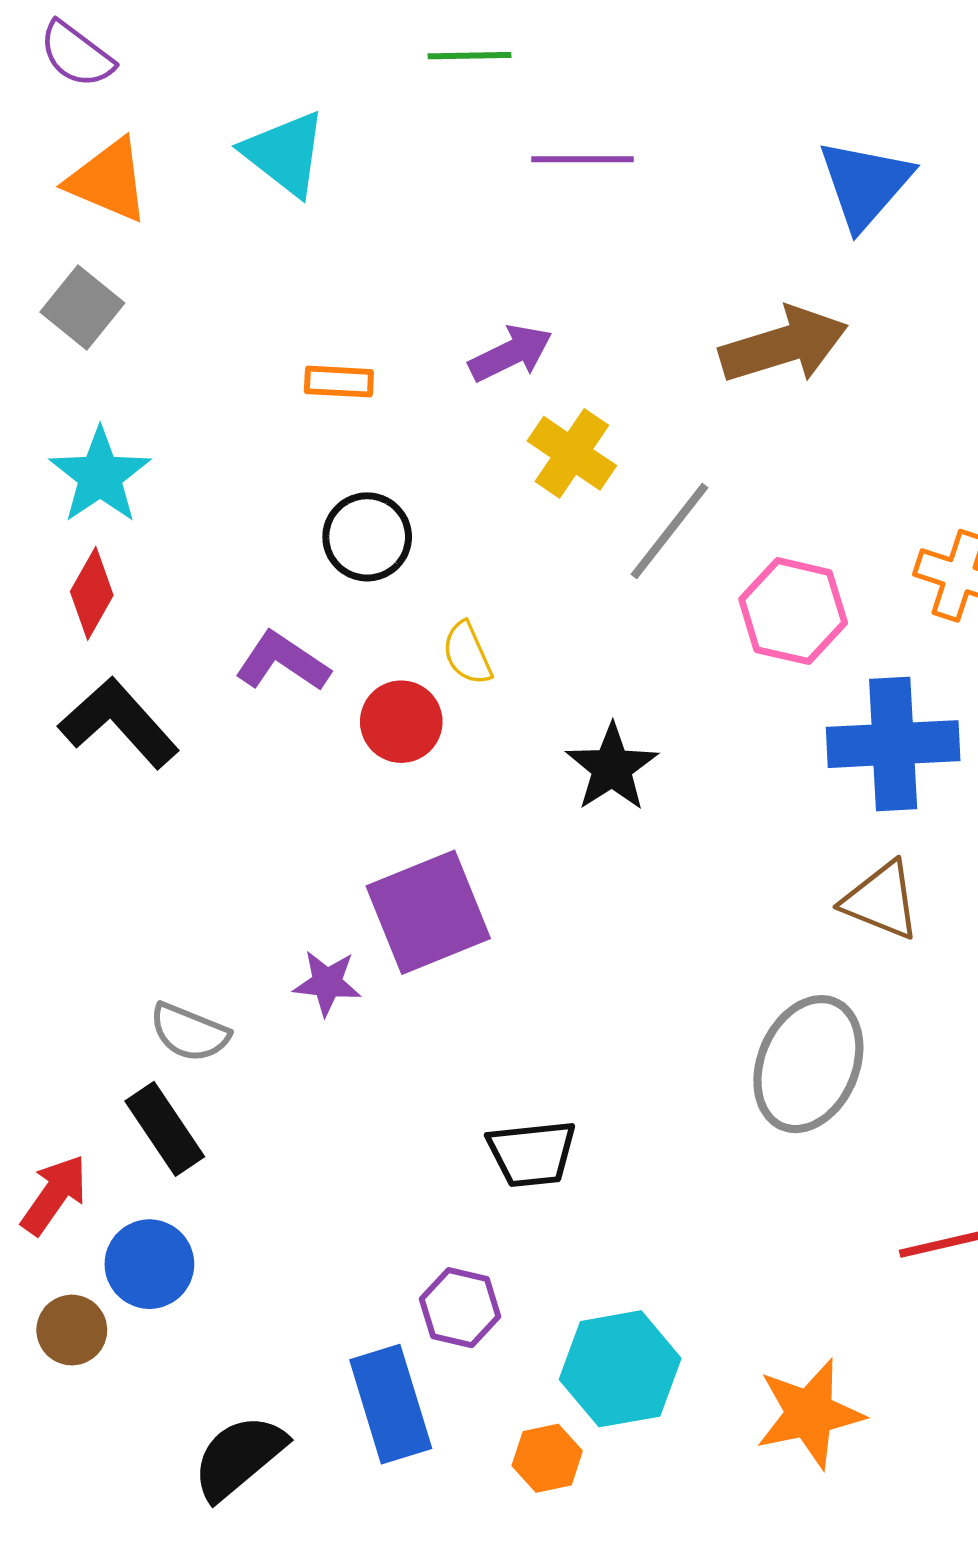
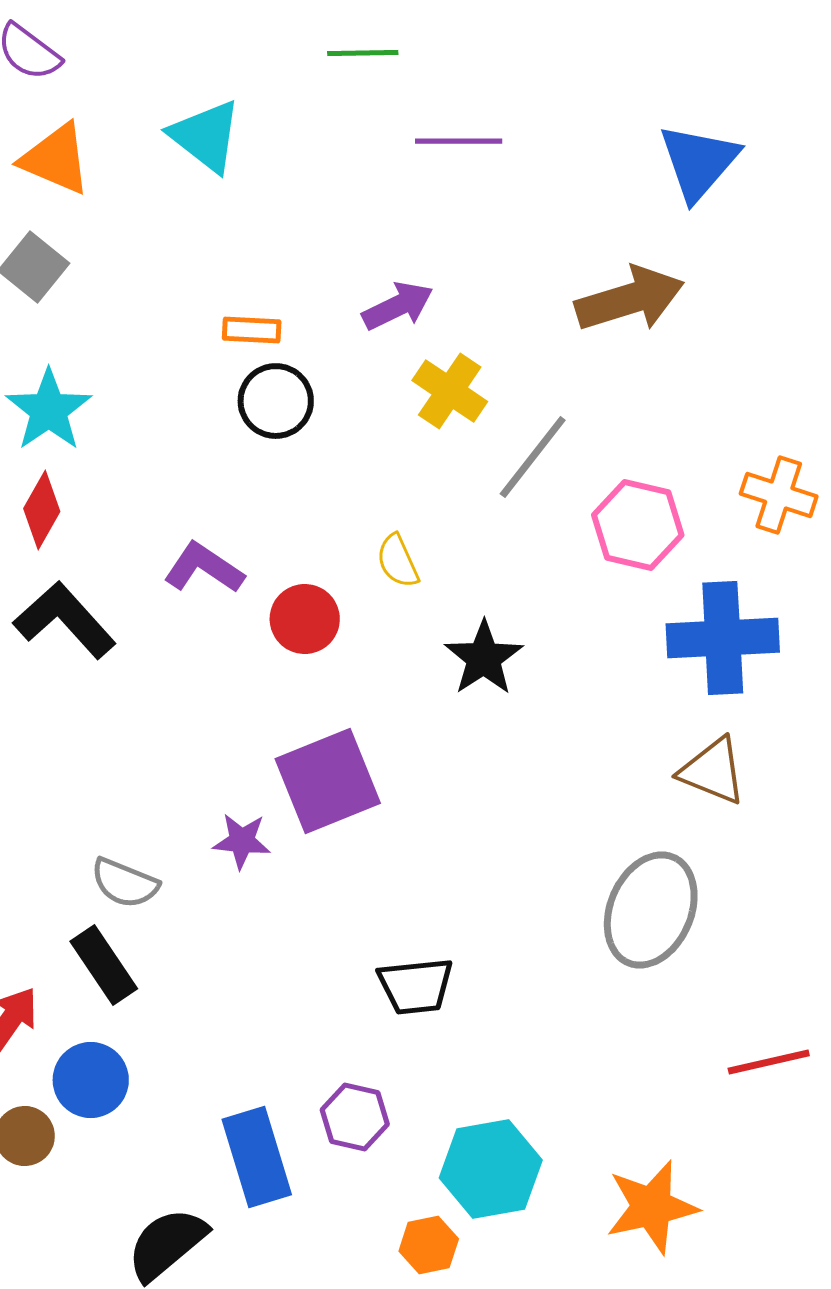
black circle: (367, 537) -> (276, 401), moved
yellow semicircle: (467, 653) -> (398, 561), moved
blue rectangle: (391, 1404) -> (257, 1157), moved

